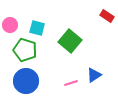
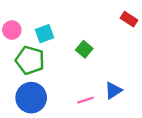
cyan square: (37, 28) -> (44, 34), turned -35
green square: (70, 41) -> (84, 49), size x0.6

